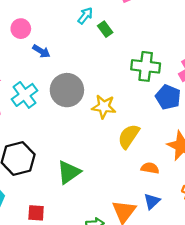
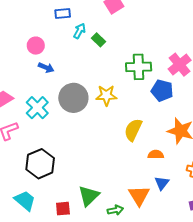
pink circle: (21, 29) -> (36, 46), moved
yellow star: (104, 107) -> (106, 95), moved
green triangle: (69, 172) -> (89, 196), moved

